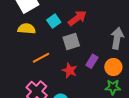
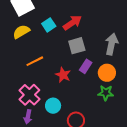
yellow semicircle: (27, 29) -> (21, 32), turned -36
gray square: (71, 41) -> (77, 46), moved

